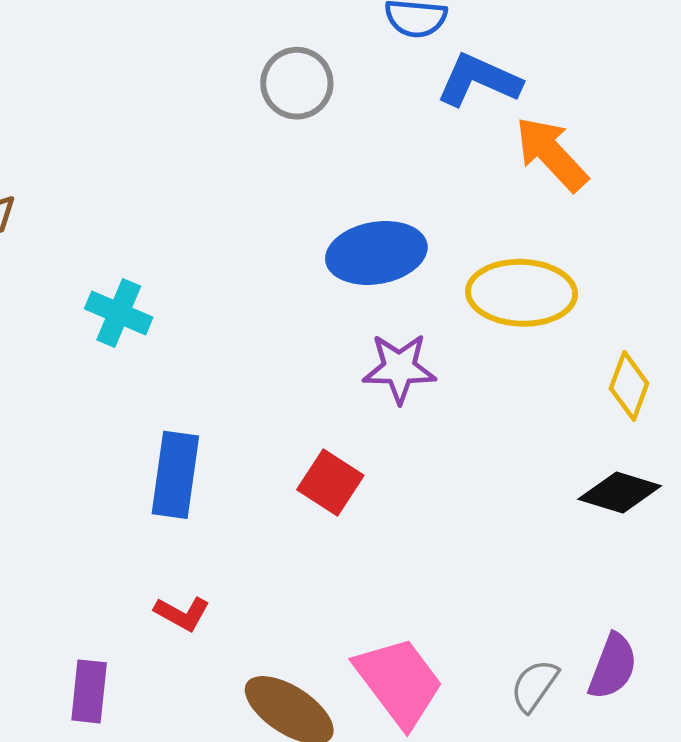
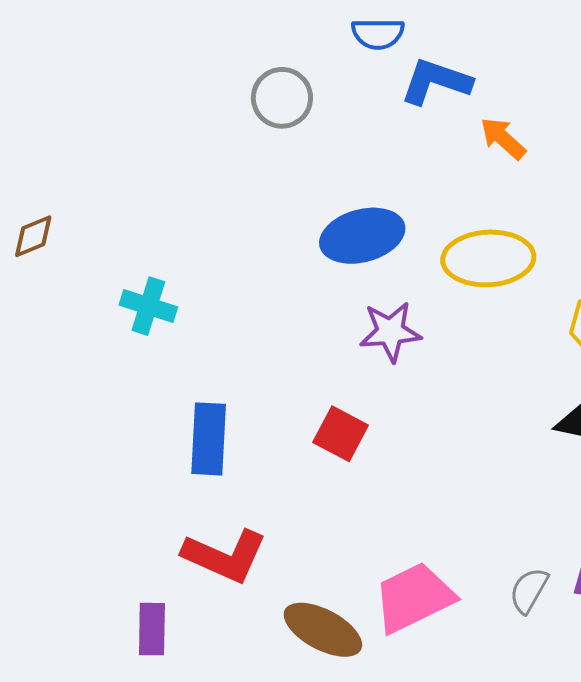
orange arrow: (551, 154) -> (503, 138), size x0.7
red L-shape: (182, 613) -> (225, 556), size x1.8
pink trapezoid: (399, 682) -> (414, 598), turned -74

